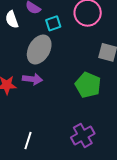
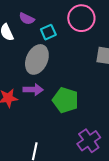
green pentagon: (88, 85) -> (65, 100), moved

